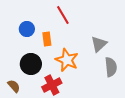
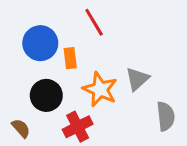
blue circle: (27, 29) -> (40, 43), size x1.5
gray triangle: (99, 44) -> (137, 79), moved
gray semicircle: (111, 67) -> (166, 116), moved

